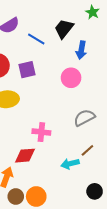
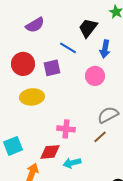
blue line: (36, 39) -> (68, 48), moved
brown line: (87, 150) -> (100, 137), moved
cyan arrow: (70, 164) -> (72, 163), moved

